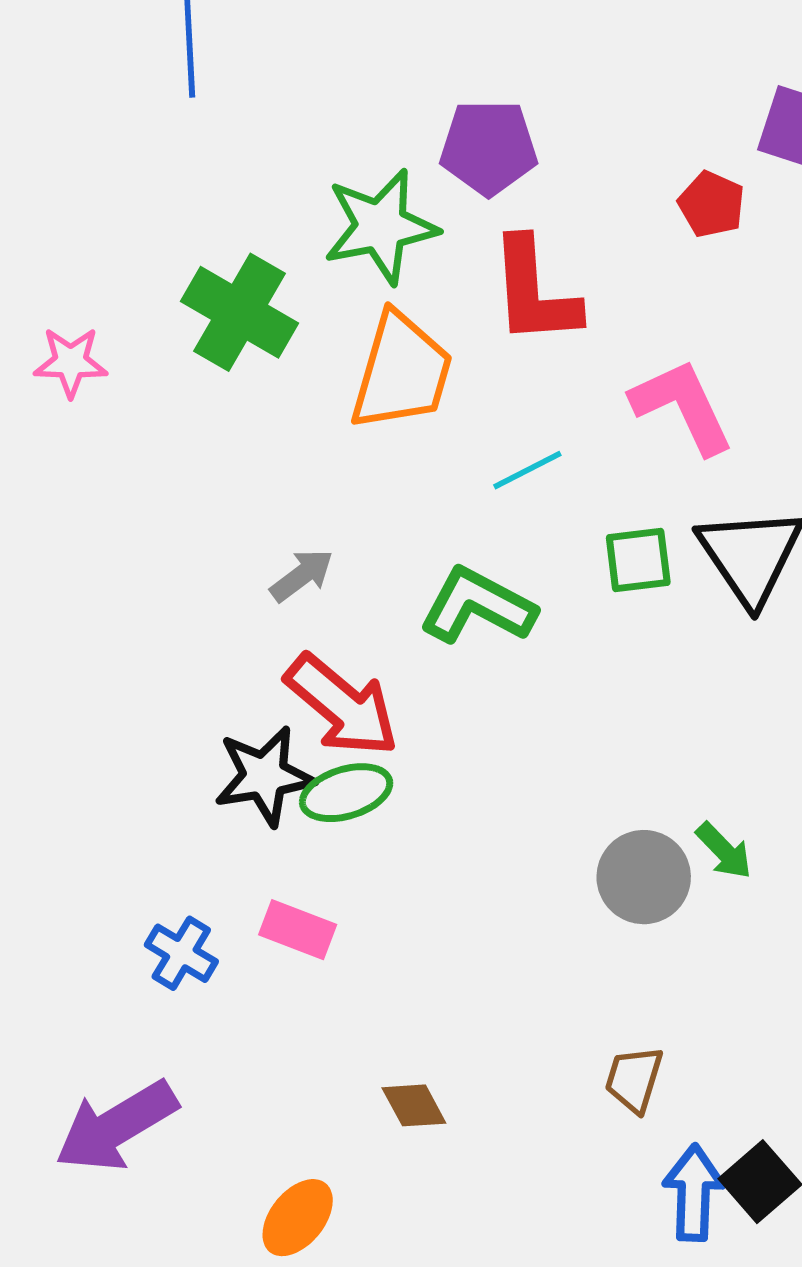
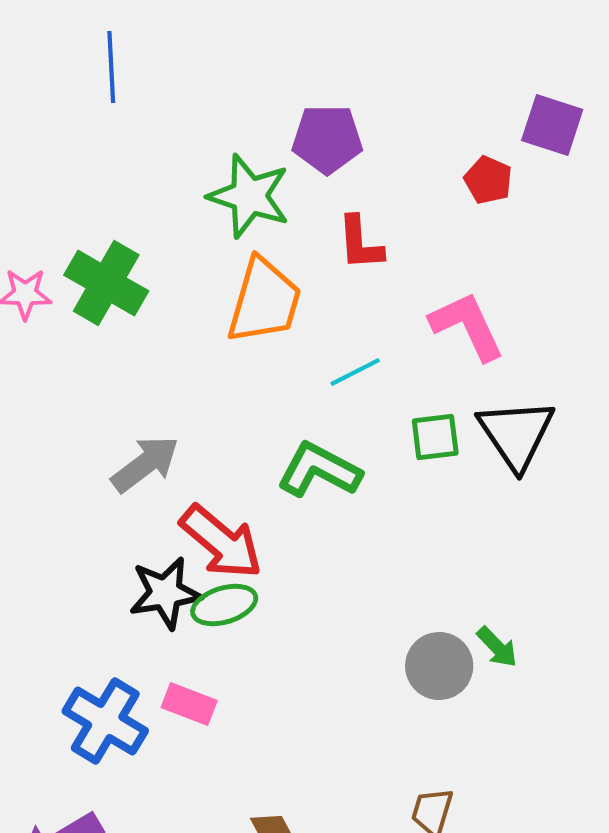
green star: (381, 226) -> (249, 196), turned 30
red L-shape: (534, 291) -> (360, 243), size x0.7
green cross: (239, 312) -> (106, 283), moved
gray arrow: (302, 575) -> (145, 464), moved, size x1.5
blue cross: (181, 953) -> (105, 721), size x1.6

